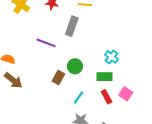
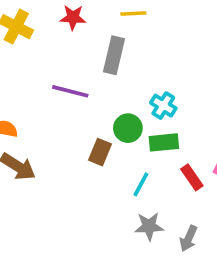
cyan cross: (111, 57) -> (163, 106), moved
green rectangle: (105, 77) -> (164, 142), moved

